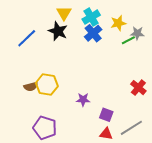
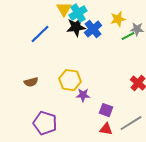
cyan cross: (91, 17) -> (78, 13), moved
black star: (58, 31) -> (76, 27), moved, turned -30
blue line: (27, 38) -> (40, 34), moved
yellow hexagon: (47, 85) -> (70, 80), moved

